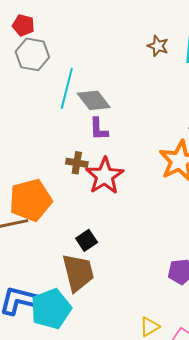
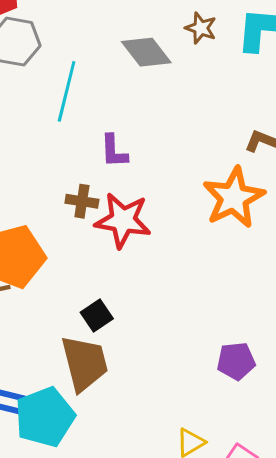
gray diamond: (94, 100) -> (146, 52), moved
red star: (105, 176) -> (123, 220), turned -30

